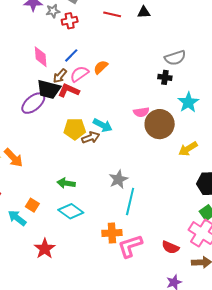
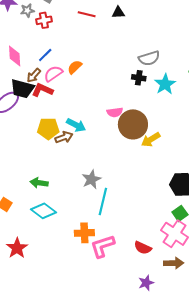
cyan star: (188, 102) -> (165, 84), moved
yellow arrow: (188, 149) -> (151, 140), moved

